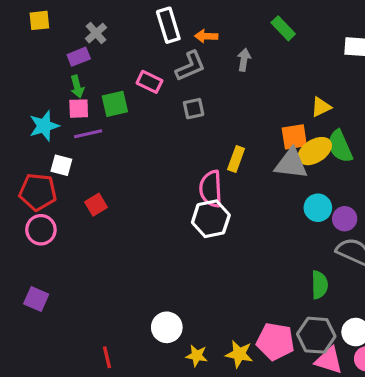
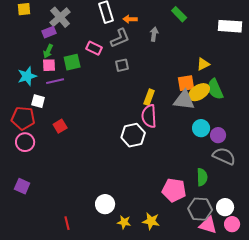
gray cross: (96, 33) -> (60, 17), size x1.5
green arrow: (77, 87) -> (48, 51), turned 40
pink semicircle: (211, 189) -> (149, 116), moved
pink pentagon: (275, 341) -> (174, 190), moved

